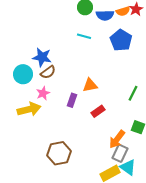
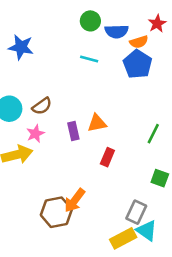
orange semicircle: (123, 11) -> (139, 42), moved
blue star: (42, 57) -> (21, 47), moved
purple rectangle: (72, 100) -> (73, 131), moved, turned -32
red rectangle: (98, 111) -> (107, 157), turned -32
orange arrow: (117, 139) -> (75, 200), moved

